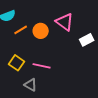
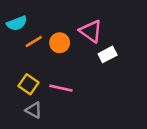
white rectangle: (87, 40) -> (108, 54), moved
gray triangle: (31, 85) -> (34, 110), moved

